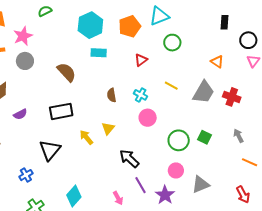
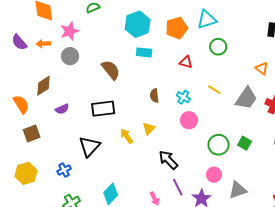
red triangle: (141, 60) -> (186, 62), turned 48

